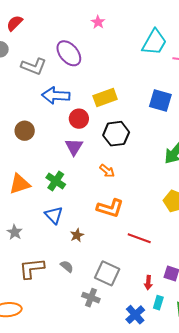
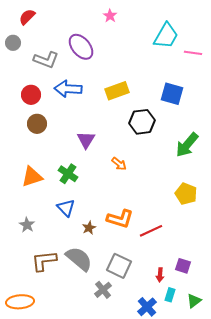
red circle: (79, 119) -> (31, 95), moved
black hexagon: (116, 134) -> (142, 122), moved
orange L-shape: (110, 208) -> (120, 219), moved
red line: (139, 238) -> (151, 231), turned -45
gray semicircle: (67, 266) -> (79, 259), size x2.0
gray cross: (91, 298) -> (103, 290), turned 30

